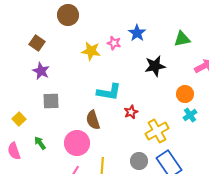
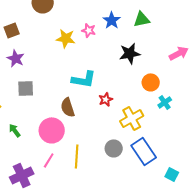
green triangle: (182, 39) -> (142, 19), moved
brown square: (37, 43) -> (12, 30), turned 35
orange circle: (185, 94) -> (151, 82), moved

